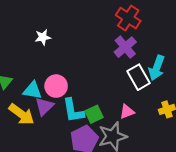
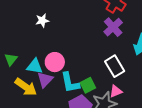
white rectangle: (139, 77) -> (115, 66), moved
pink triangle: (127, 112) -> (116, 91), moved

